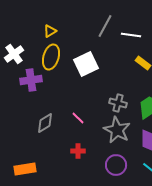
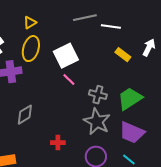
gray line: (105, 26) -> (85, 18), turned 50
pink line: (78, 118) -> (69, 80), moved

